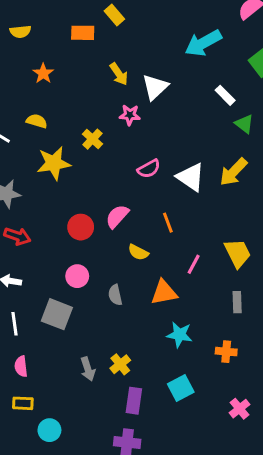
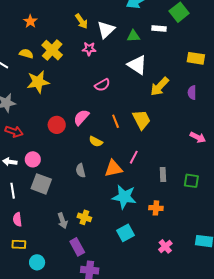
white rectangle: (225, 95) -> (159, 28), moved, turned -40
green triangle: (244, 124) -> (133, 36), moved, turned -40
yellow cross: (92, 139) -> (52, 50), moved, size x1.5
white triangle: (191, 177) -> (137, 65), moved
yellow trapezoid: (238, 253) -> (142, 120), moved
pink line: (194, 264) -> (134, 157), moved
pink circle: (77, 276) -> (33, 159), moved
cyan star: (179, 335) -> (124, 197), size x1.4
yellow cross: (120, 364) -> (84, 217), turned -32
purple rectangle: (134, 401) -> (77, 247), moved, turned -36

